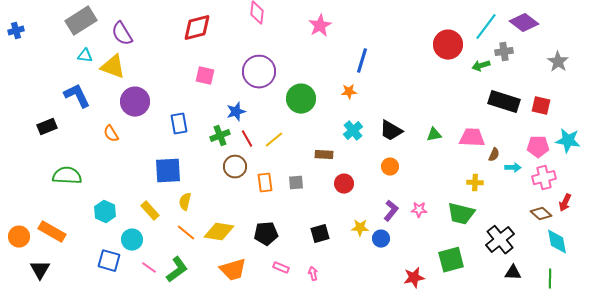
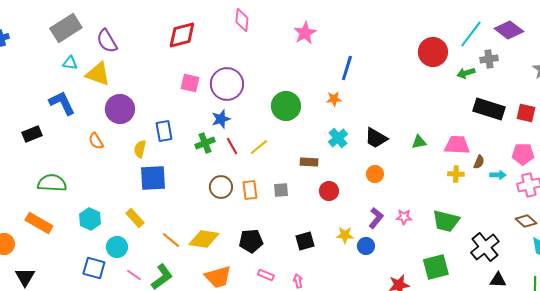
purple circle: (259, 72) -> (227, 84), moved
brown circle: (235, 167) -> (221, 187), moved
yellow cross: (475, 183) -> (456, 174), moved
yellow semicircle: (185, 202) -> (140, 149), moved
orange rectangle: (52, 232) -> (39, 223), moved

